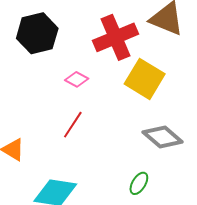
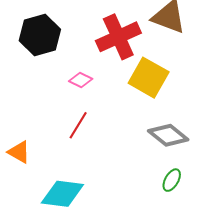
green ellipse: (139, 183) -> (172, 180), moved

